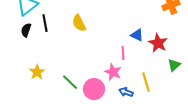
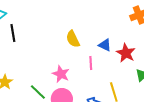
yellow semicircle: (79, 23) -> (73, 39), moved
pink star: (113, 72) -> (61, 74), moved

